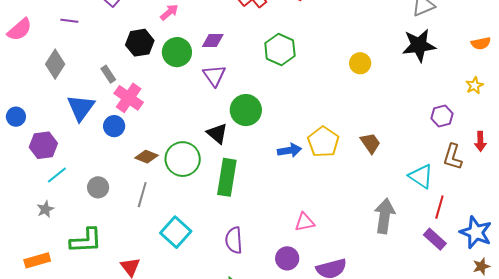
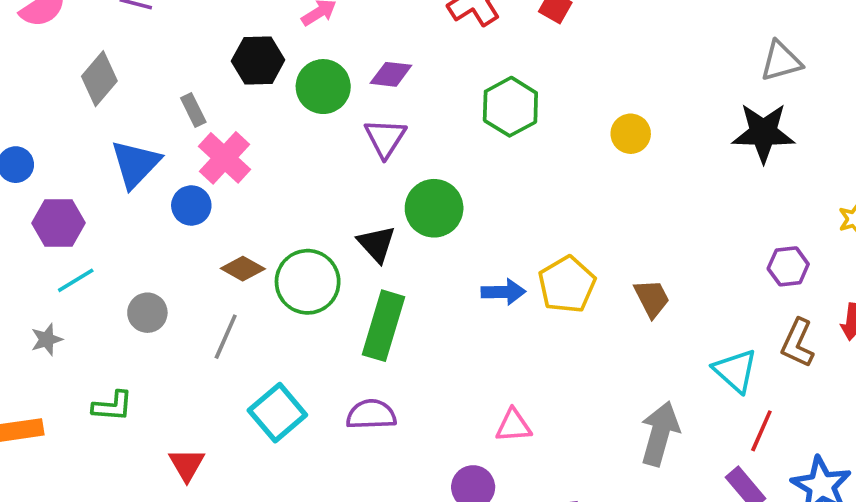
yellow circle: (360, 63) -> (631, 134), moved
purple semicircle: (234, 240) -> (371, 414), moved, turned 84
green L-shape: (86, 241) -> (113, 406), size x0.7

